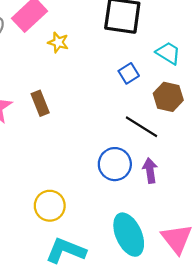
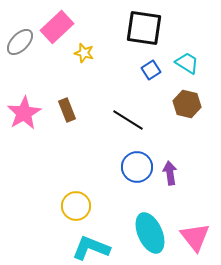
blue square: (129, 73) -> (151, 70), moved
black line: (142, 127) -> (128, 120), moved

